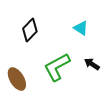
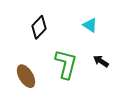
green L-shape: (57, 67) -> (66, 64), turned 132

